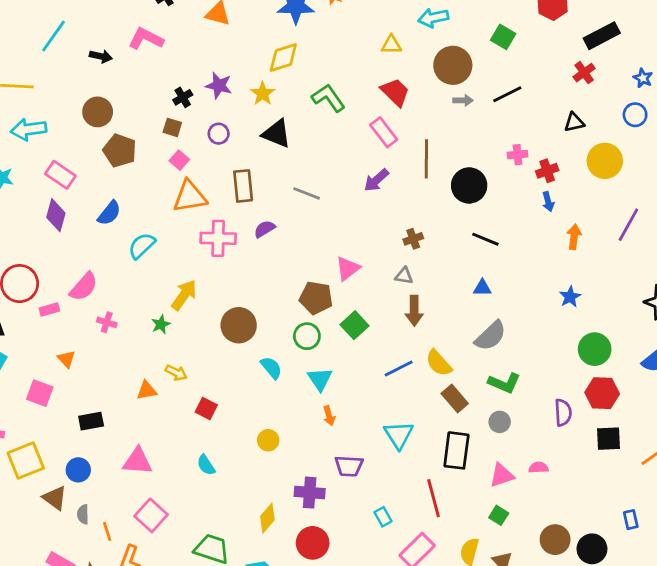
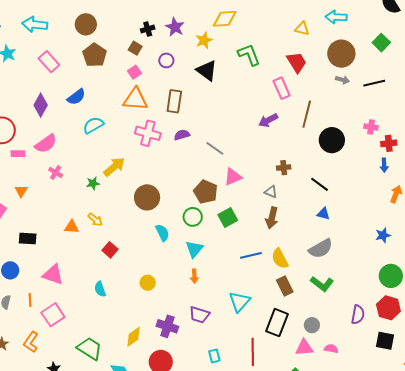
gray line: (307, 193) -> (215, 148), moved
purple diamond: (56, 215) -> (41, 105), moved
black line: (485, 239) -> (320, 184), moved
gray circle: (500, 422) -> (312, 325), moved
orange line: (107, 531) -> (30, 300), moved

